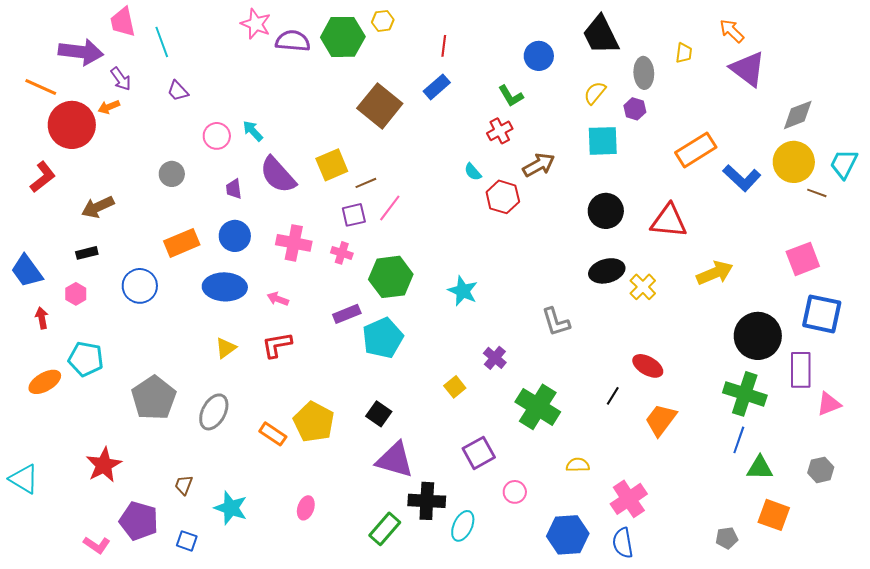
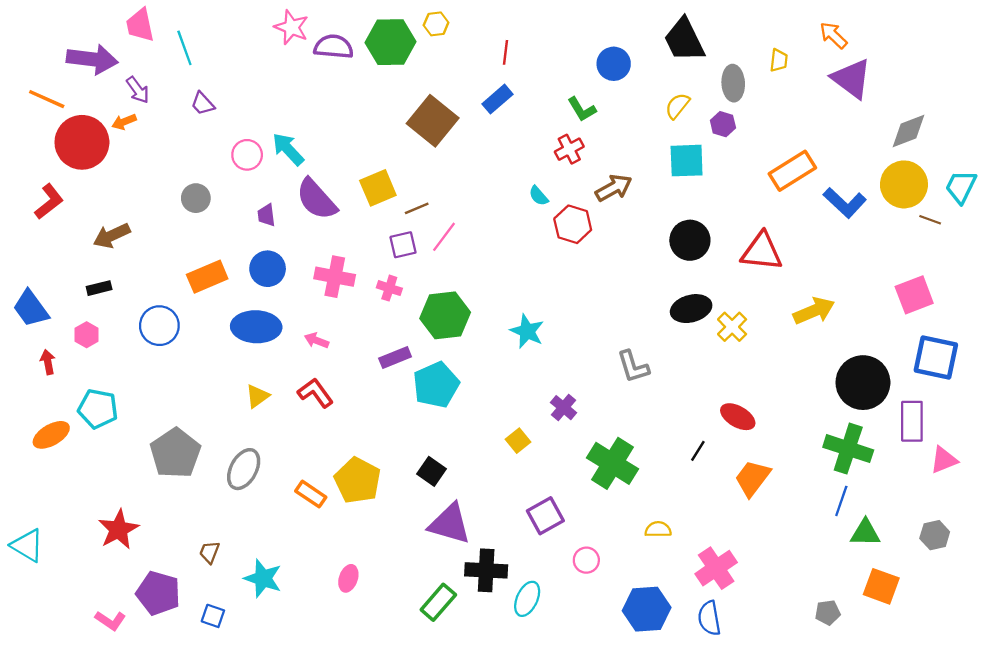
cyan arrow: (253, 131) -> (288, 149), size x1.4
red L-shape: (277, 345) -> (315, 393), turned 64

